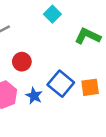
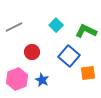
cyan square: (52, 14) -> (56, 25), moved
blue square: (61, 84) -> (69, 56), moved

